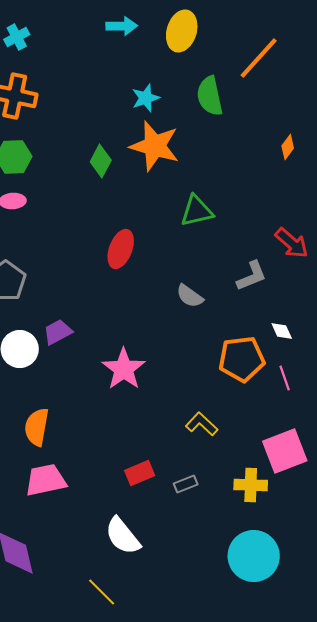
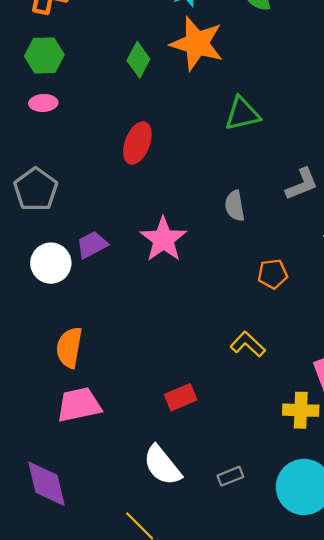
red ellipse: (121, 249) -> (137, 143), moved
gray semicircle: (190, 296) -> (235, 206), turned 44
orange pentagon: (242, 359) -> (273, 274), moved, size x0.6
pink star: (124, 369) -> (163, 239), moved
gray rectangle: (186, 484) -> (230, 476), moved

